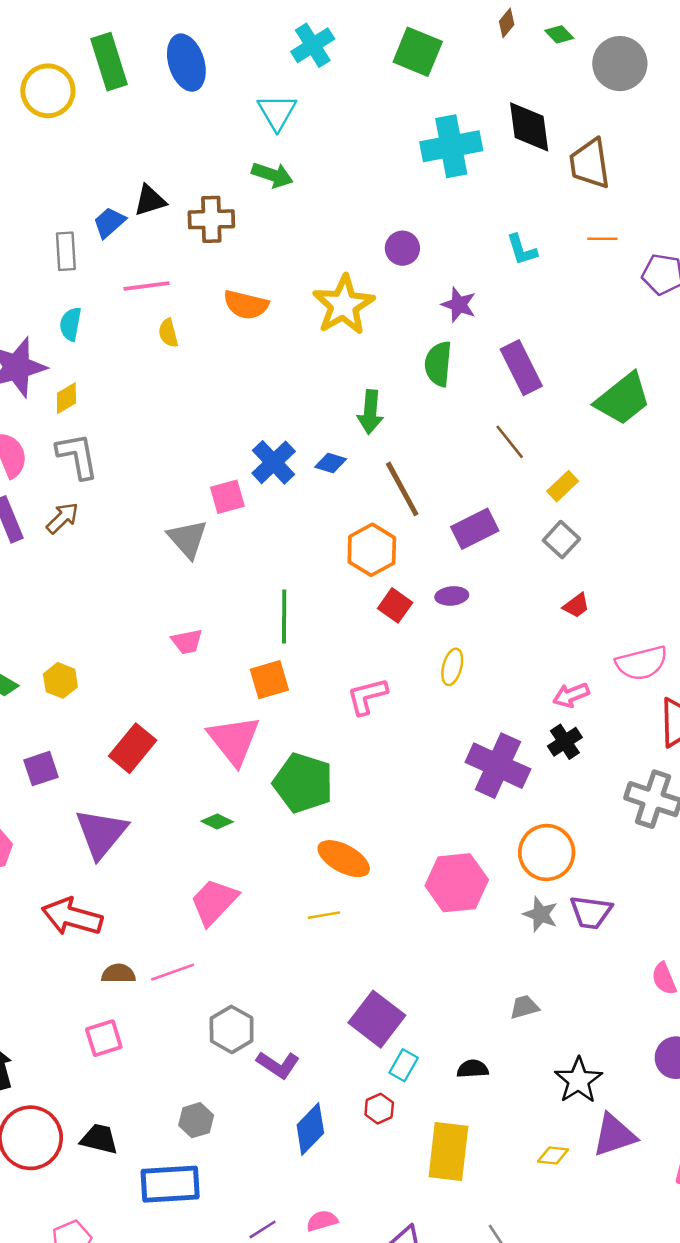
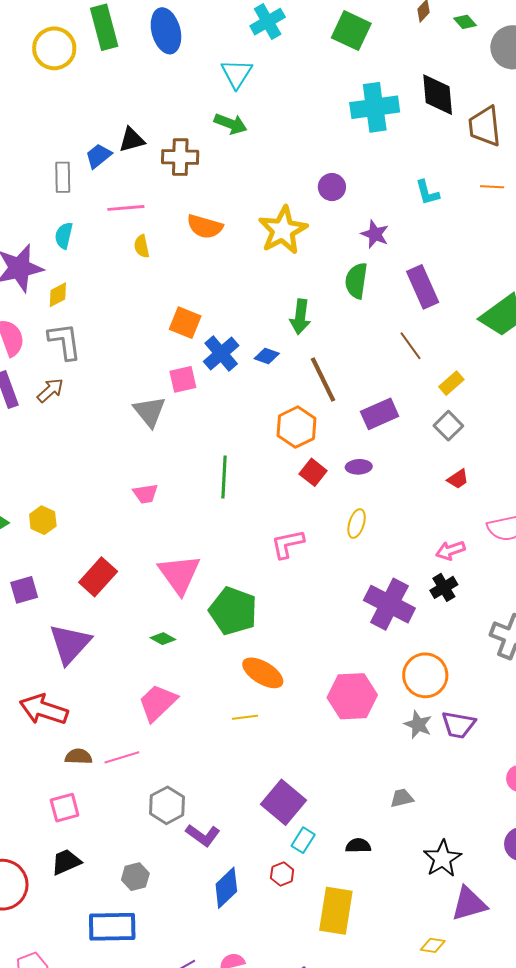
orange square: (269, 680) -> (185, 323), moved, turned 36
black trapezoid: (99, 1139) -> (66, 862), moved, turned -40
yellow diamond: (553, 1156) -> (433, 945), moved

